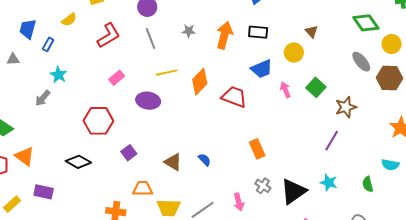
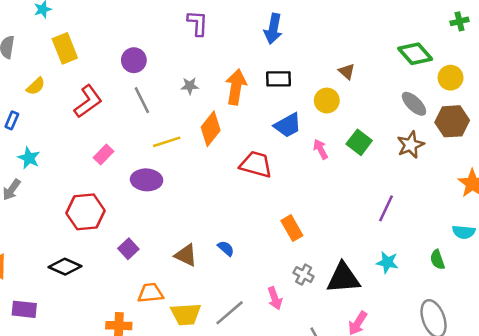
orange diamond: (200, 82) -> (211, 129), moved
brown star: (346, 107) -> (410, 145), moved
black triangle: (293, 191) -> (343, 278), turned 36

